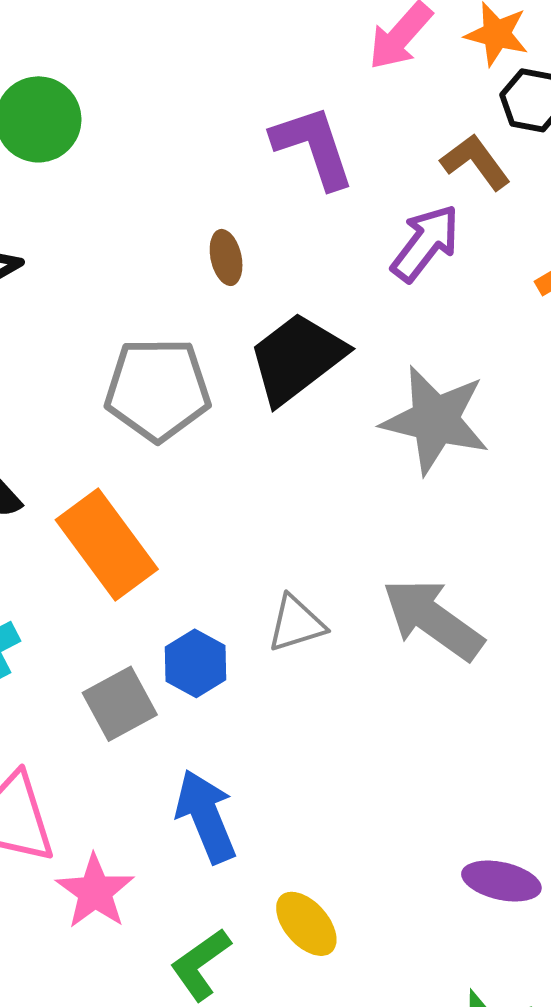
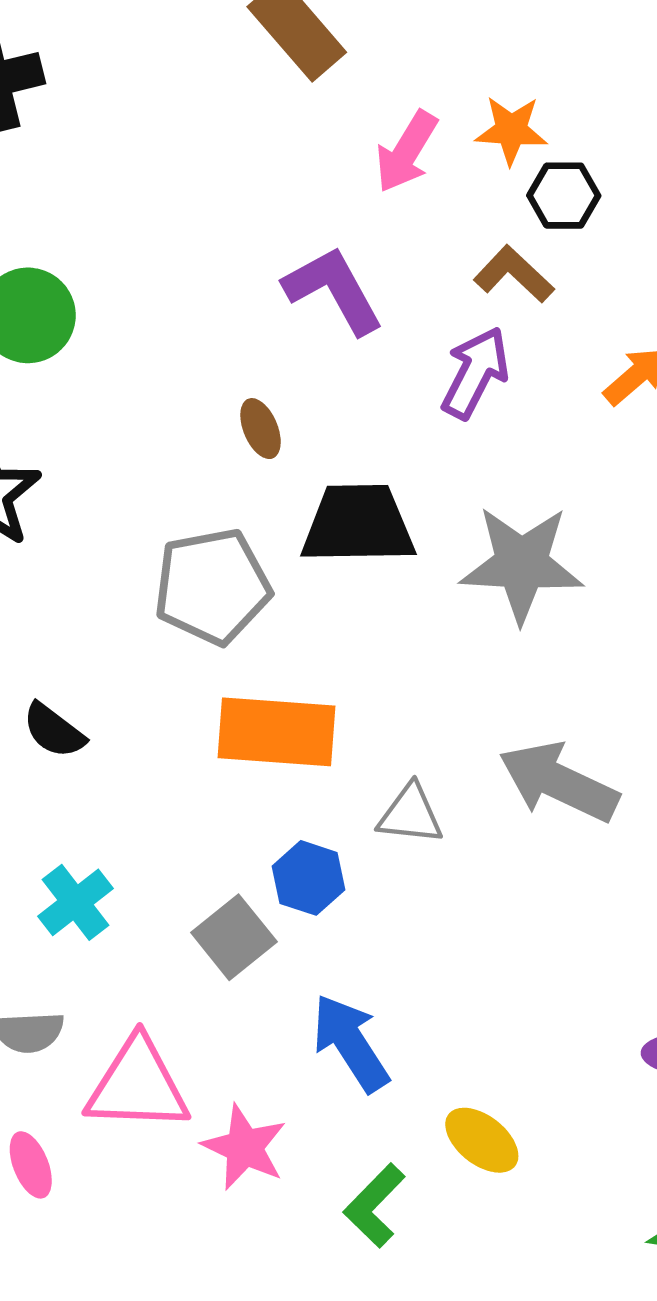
black trapezoid: (297, 358) -> (358, 524), turned 47
orange rectangle: (107, 545) -> (277, 732), moved, turned -39
gray triangle: (296, 624) -> (411, 814), turned 34

